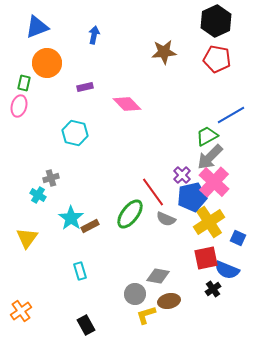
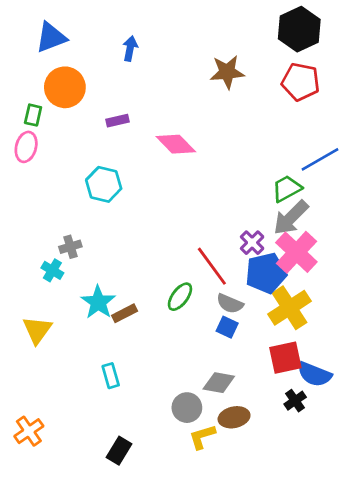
green ellipse: (130, 214) -> (180, 297), size x0.7
blue square: (238, 238) -> (227, 327), moved
black rectangle: (86, 325) -> (119, 451), turned 60

